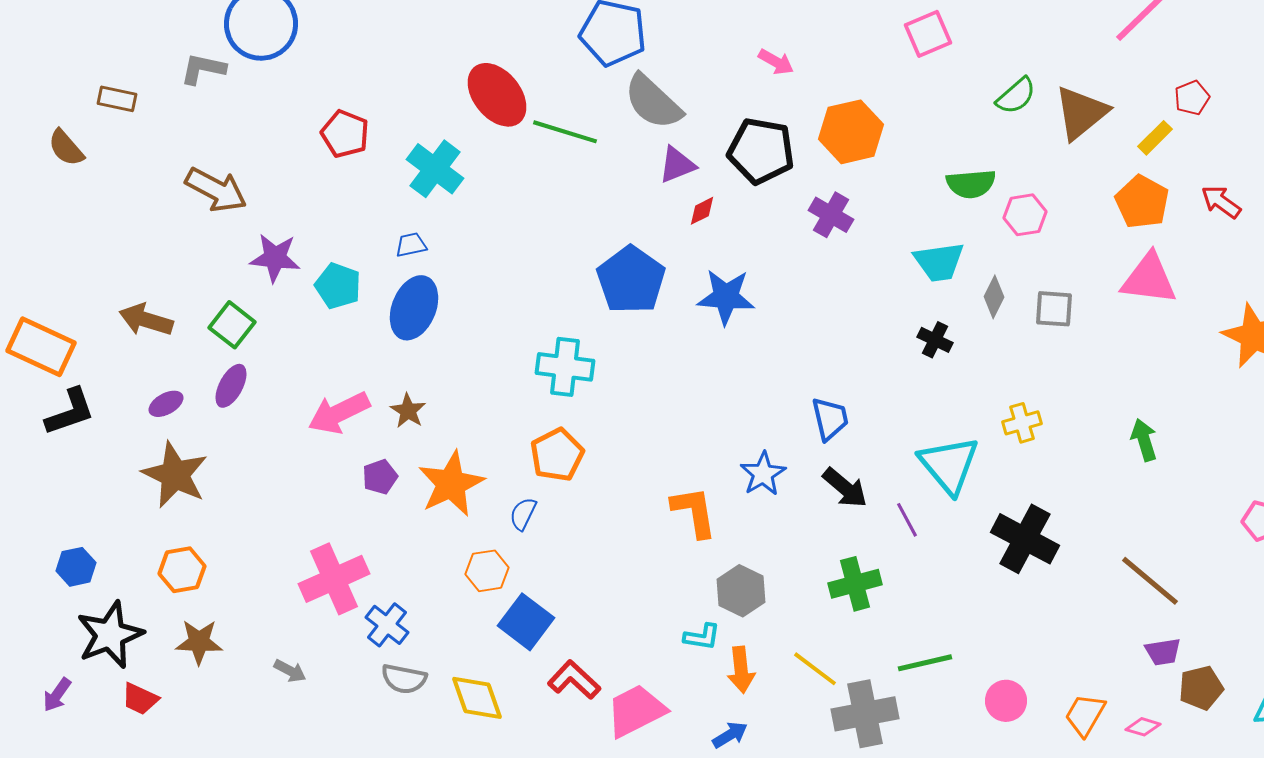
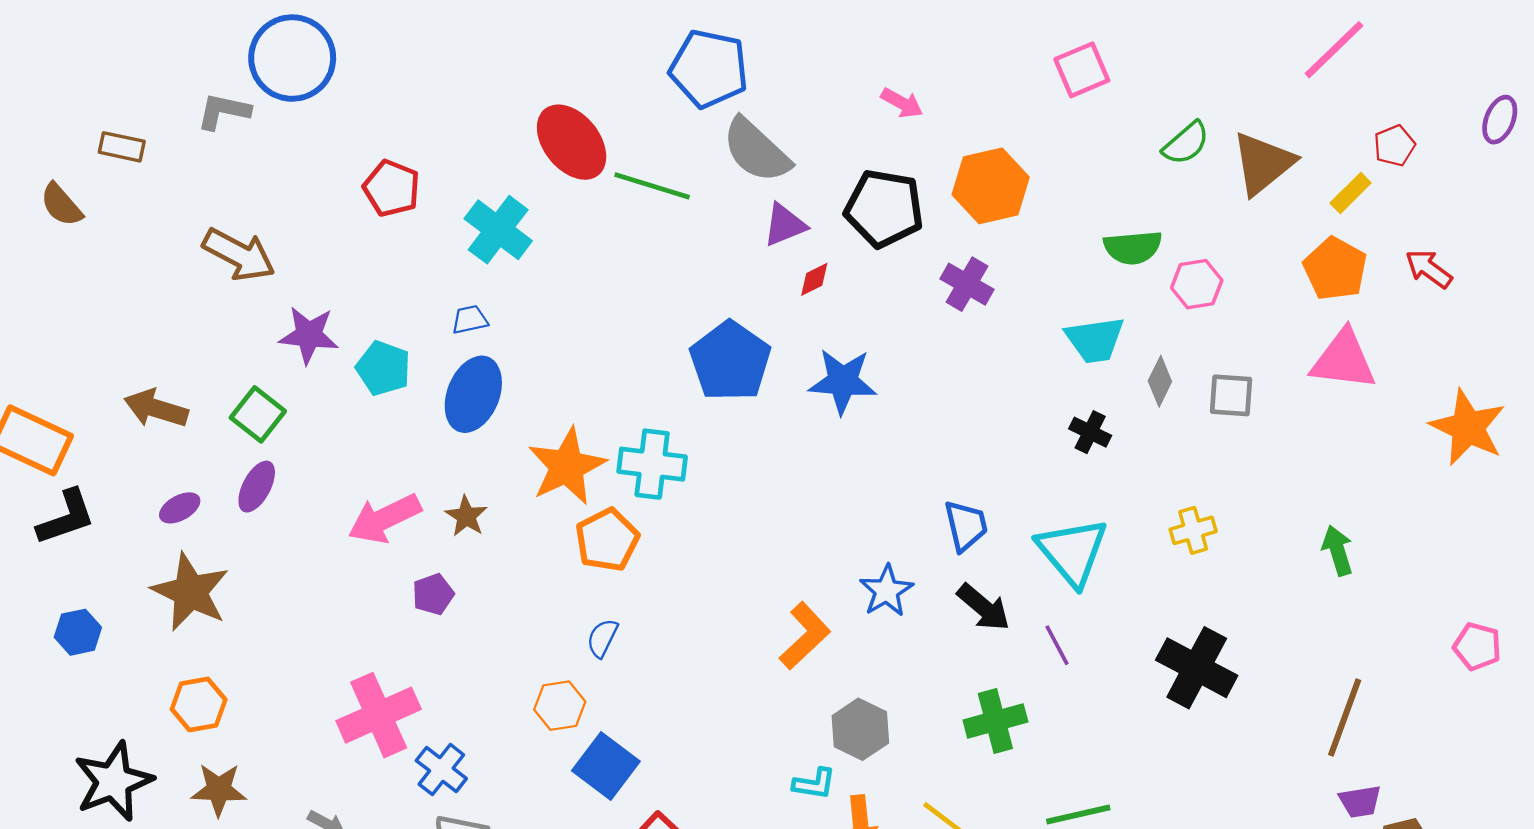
orange pentagon: (557, 455) -> (607, 540), moved
cyan triangle: (949, 465) -> (1072, 552), moved
orange star: (451, 484) -> (567, 466), moved
orange L-shape: (694, 512) -> (805, 636), turned 56
blue hexagon: (76, 567) -> (78, 632), moved
brown line: (1150, 581) -> (1345, 717), turned 70

